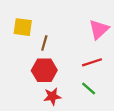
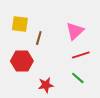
pink triangle: (99, 29) -> (75, 31), moved
red hexagon: (44, 70) -> (22, 61), moved

